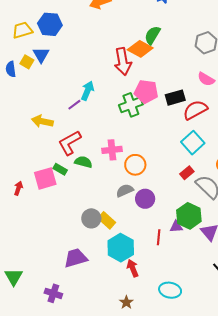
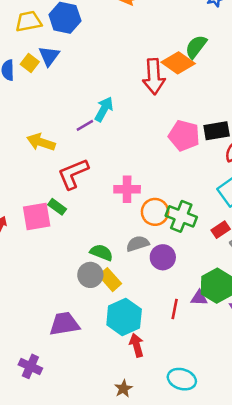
pink pentagon: (146, 92) -> (184, 136), moved
green cross: (131, 105) -> (181, 216), moved, turned 35
green semicircle: (83, 162) -> (101, 252), moved

